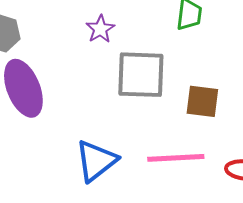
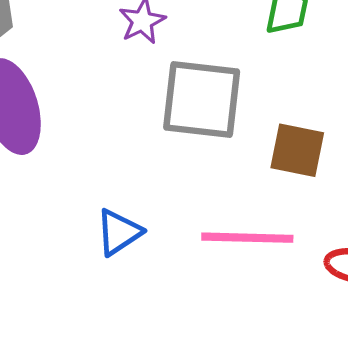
blue triangle: (96, 161) -> (119, 232), size x0.7

